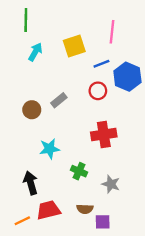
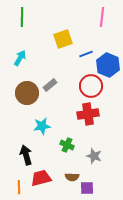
pink line: (112, 32) -> (102, 17), moved
cyan arrow: (35, 52) -> (20, 58), moved
red circle: (98, 91) -> (91, 86), moved, size x1.5
brown circle: (32, 110) -> (27, 93), size x1.5
orange line: (22, 221) -> (19, 187), turned -64

